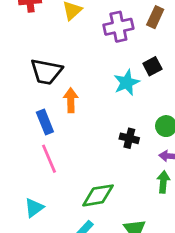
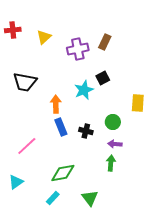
orange arrow: (71, 100) -> (56, 104), moved
blue rectangle: (45, 122) -> (61, 127), moved
pink line: (49, 159) -> (27, 146), turned 70

